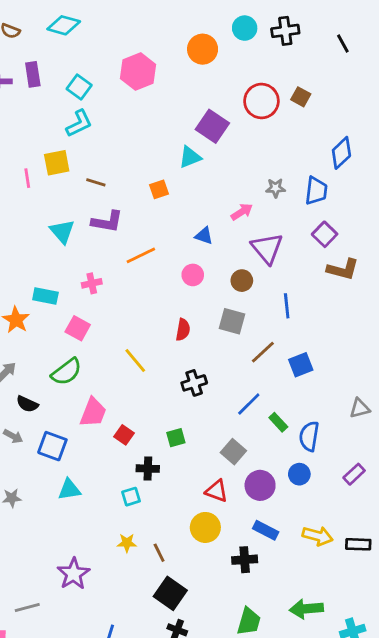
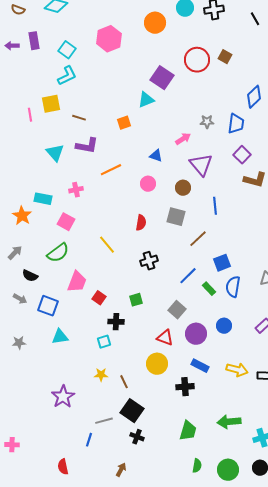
blue square: (301, 365) -> (222, 263), moved
blue semicircle: (309, 436) -> (233, 287), moved
gray line: (27, 607) -> (104, 421), moved

